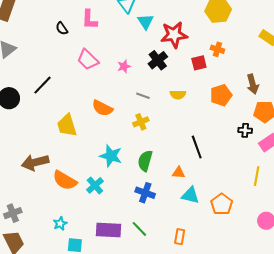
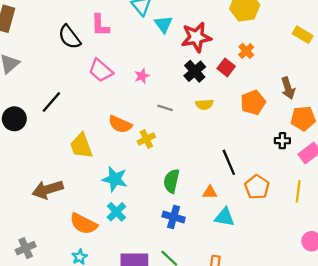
black semicircle: (62, 28) -> (69, 37), size x1.6
orange cross: (217, 49) -> (246, 51), turned 32
black cross: (158, 60) -> (195, 71), moved
red square: (199, 63) -> (226, 67), turned -35
yellow cross: (141, 122) -> (146, 139), moved
cyan star: (111, 156) -> (115, 179), moved
orange semicircle: (65, 180) -> (84, 224), moved
orange pentagon: (222, 204) -> (257, 187), moved

